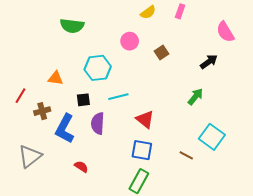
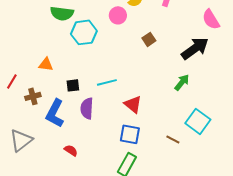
pink circle: (130, 41) -> (118, 15), moved
black arrow: (209, 62) -> (195, 48), size x1.6
cyan hexagon: (98, 68) -> (84, 32), moved

